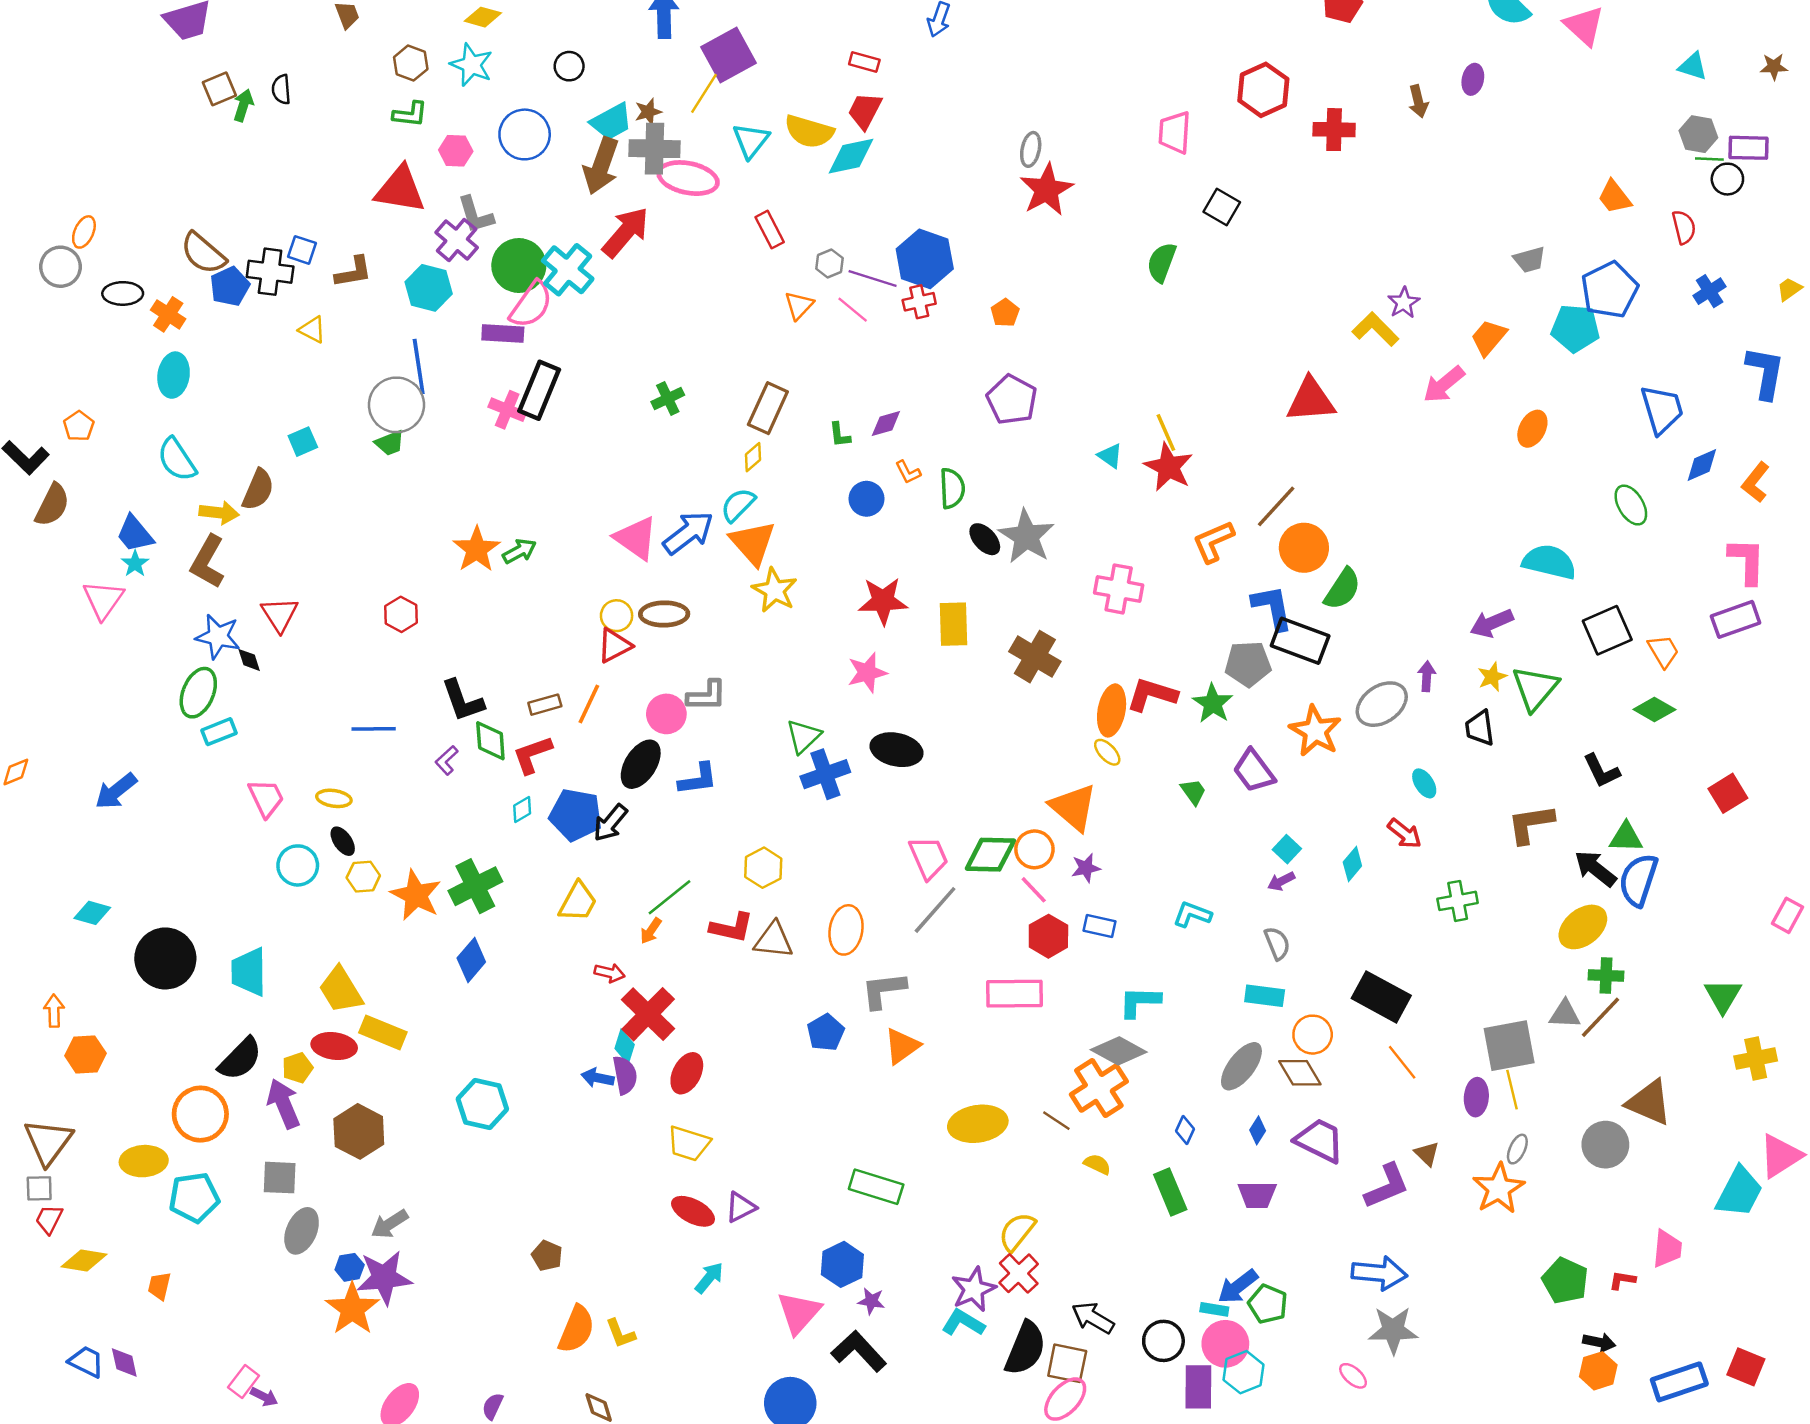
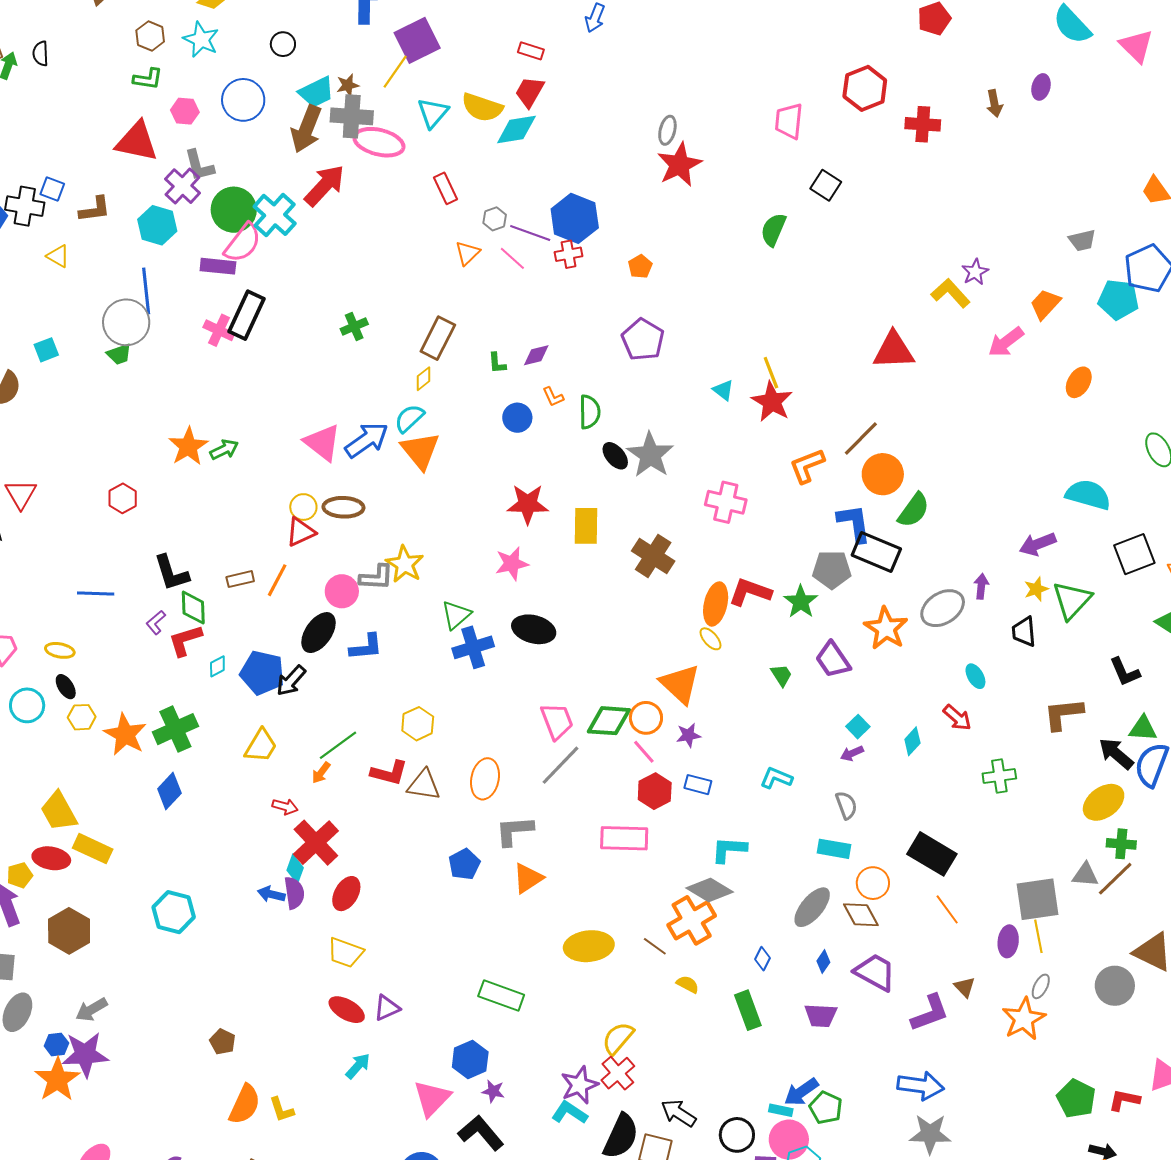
yellow star: (775, 590) -> (405, 564), moved
red L-shape: (532, 755) -> (185, 640), moved
red L-shape: (1622, 1280) -> (1124, 1100), size x1.4

